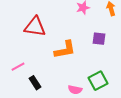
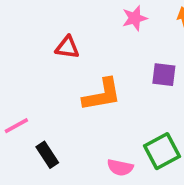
red triangle: (35, 27) -> (67, 47), moved, size x0.6

